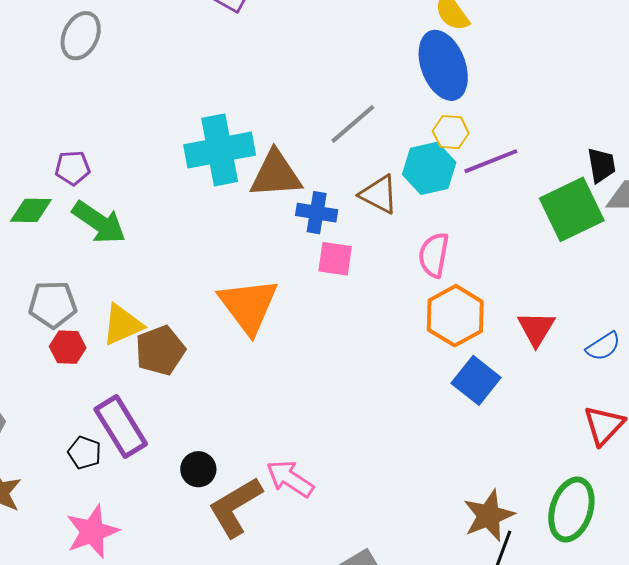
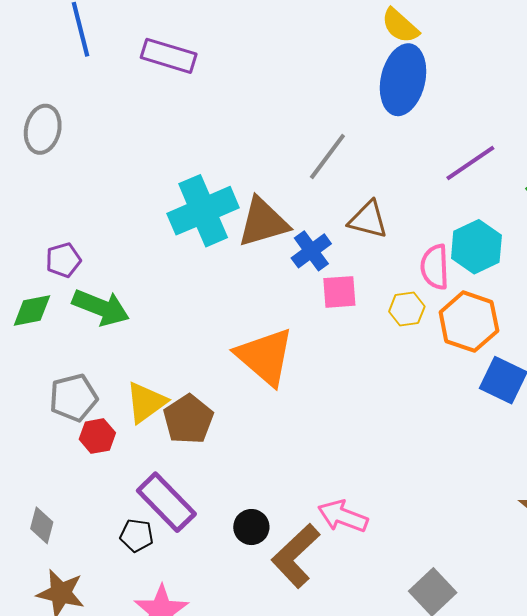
blue ellipse: (443, 65) -> (403, 80), turned 46
yellow hexagon: (451, 132) -> (407, 309), moved
cyan hexagon: (429, 168) -> (476, 247), moved
blue cross: (317, 213) -> (311, 251), turned -33

